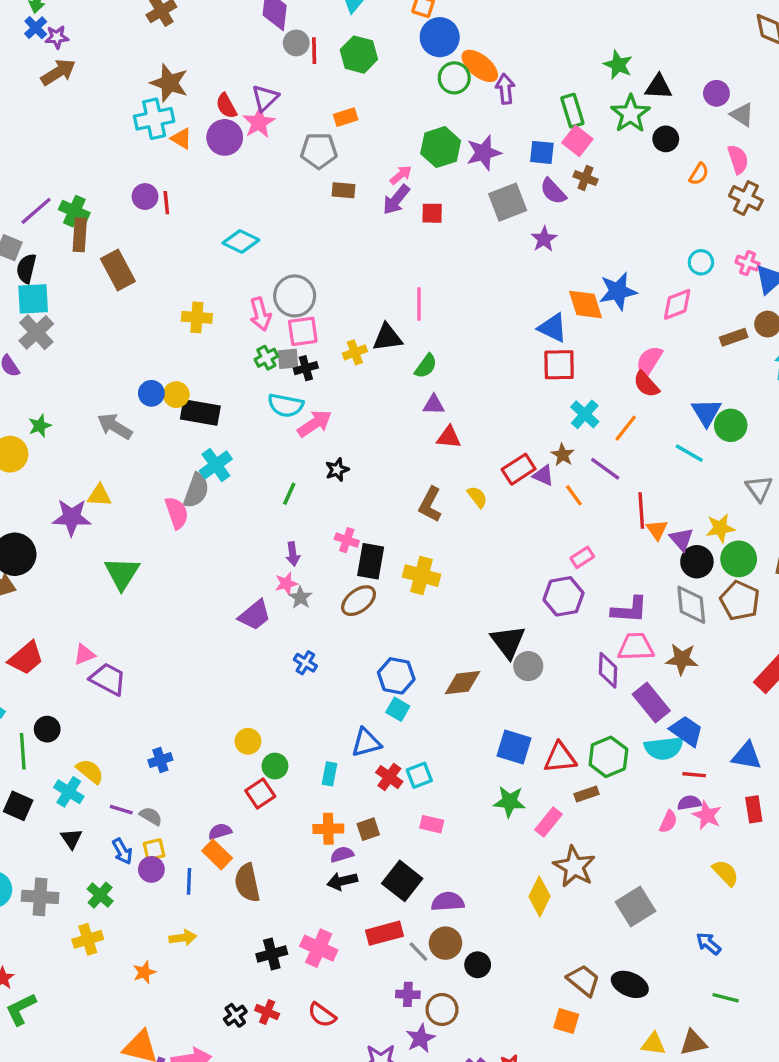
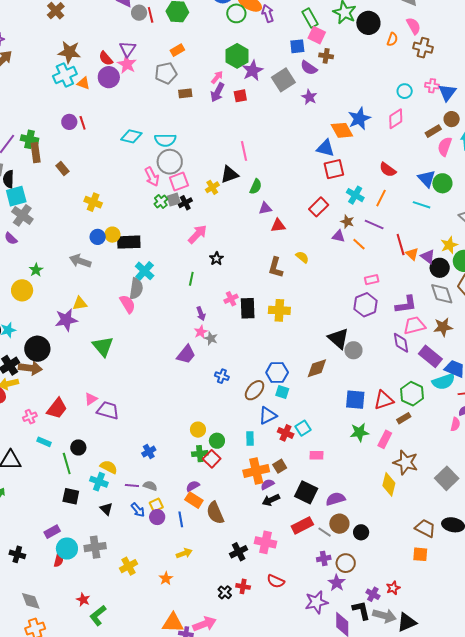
black circle: (666, 139) -> (368, 23), size x1.5
purple star: (484, 153) -> (253, 71), moved
brown rectangle: (118, 270) -> (62, 169), size x0.6
yellow cross: (197, 317) -> (93, 202), moved, turned 30
pink semicircle: (649, 361) -> (445, 146), moved
cyan semicircle: (286, 405) -> (165, 140), moved
red rectangle: (519, 469) -> (319, 207), moved
pink cross: (347, 540) -> (231, 299), turned -32
pink rectangle: (582, 557) -> (372, 280), turned 32
brown ellipse: (359, 601) -> (255, 390), moved
orange cross: (328, 829) -> (256, 471), size x1.4
green cross: (100, 895) -> (200, 454), moved, turned -35

